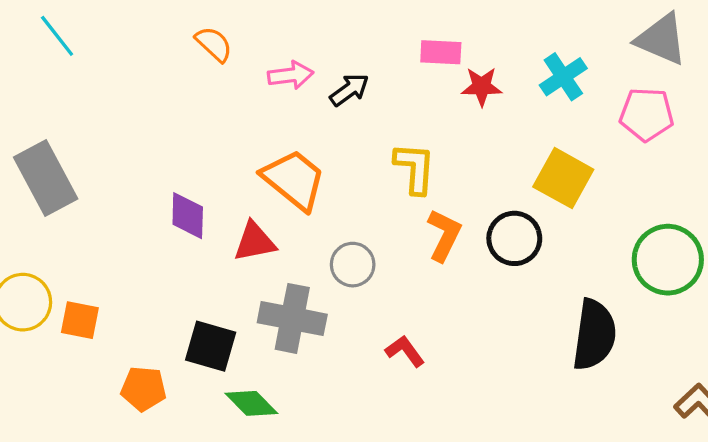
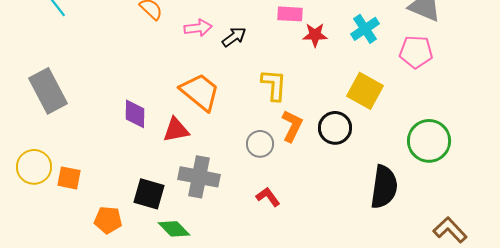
gray circle: (353, 265) -> (260, 144), moved

